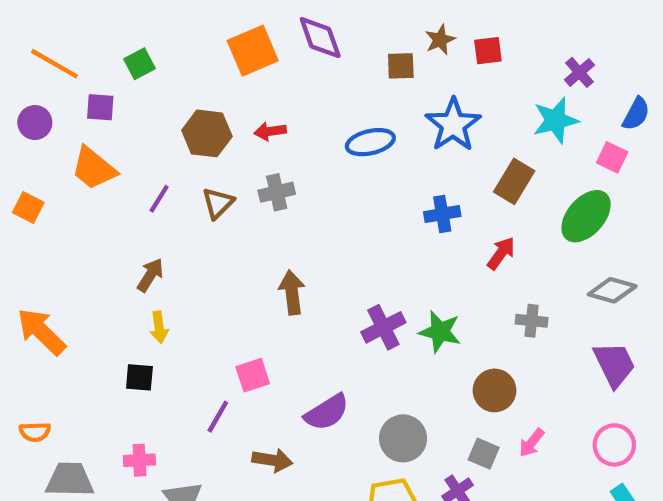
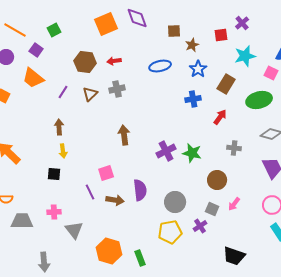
brown star: (440, 40) -> (192, 45), moved
red square: (488, 51) -> (221, 35), moved
purple cross: (579, 72) -> (242, 23), moved
purple square: (100, 107) -> (36, 50), turned 32
blue star: (453, 125) -> (198, 69), moved, size x0.7
green ellipse: (586, 216) -> (259, 100), turned 35
brown arrow: (150, 275) -> (59, 127), turned -35
purple semicircle: (327, 412) -> (140, 190), turned -65
purple line: (218, 417) -> (90, 192), turned -56
brown arrow: (272, 460) -> (115, 200), moved

